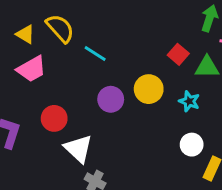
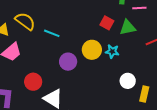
cyan star: (189, 101) -> (112, 51), moved

